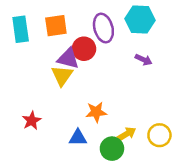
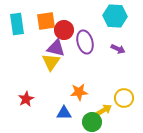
purple ellipse: (103, 28) -> (85, 42), moved
red circle: (84, 49) -> (64, 30), moved
yellow circle: (159, 135) -> (124, 98), moved

